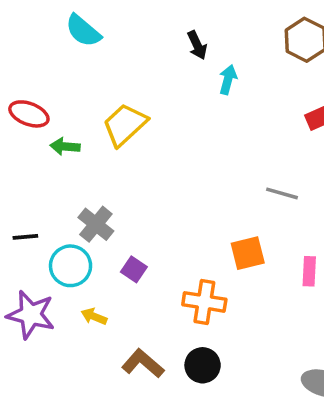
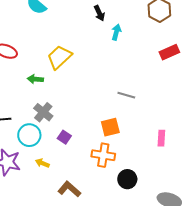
green arrow: (65, 146) -> (35, 79), moved
gray line: (282, 193) -> (126, 95), moved
orange square: (248, 253) -> (110, 127), moved
black circle: (203, 365) -> (127, 179), moved

